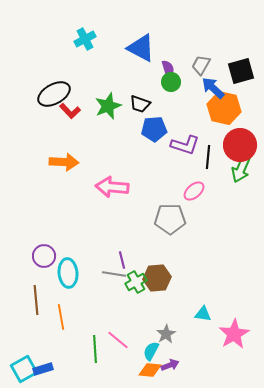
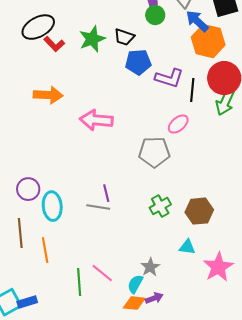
brown hexagon: (157, 278) -> (199, 211), moved
green cross: (136, 282) -> (160, 206), moved

